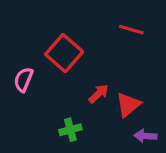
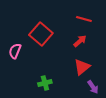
red arrow: (99, 94) -> (80, 41), moved
purple arrow: (145, 136) -> (93, 87), turned -128

